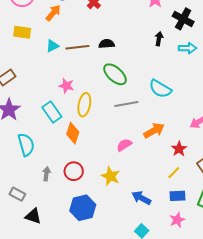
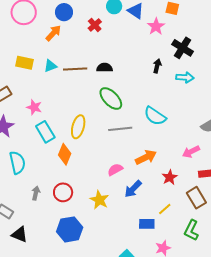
yellow rectangle: (22, 32) -> (25, 63), moved
pink star: (66, 86) -> (34, 107), moved
yellow line: (174, 173) -> (165, 209), moved
blue rectangle: (178, 196) -> (147, 224), moved
blue arrow: (141, 198) -> (133, 189), moved, turned -78

